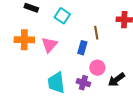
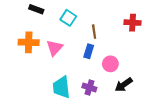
brown line: (96, 33) -> (94, 32), moved
pink circle: (97, 68) -> (110, 64), moved

